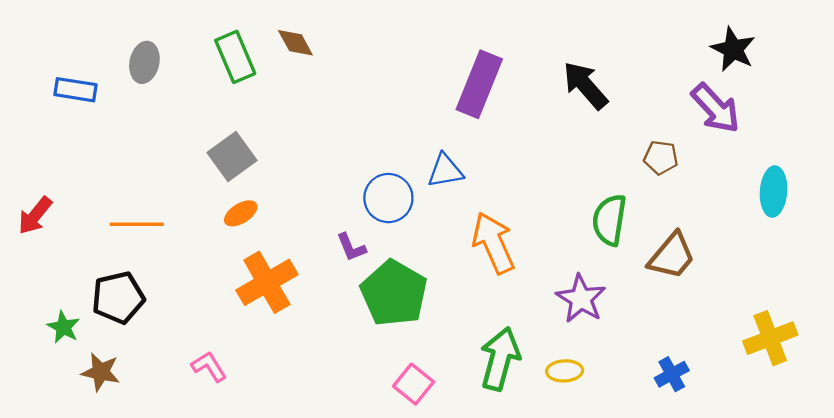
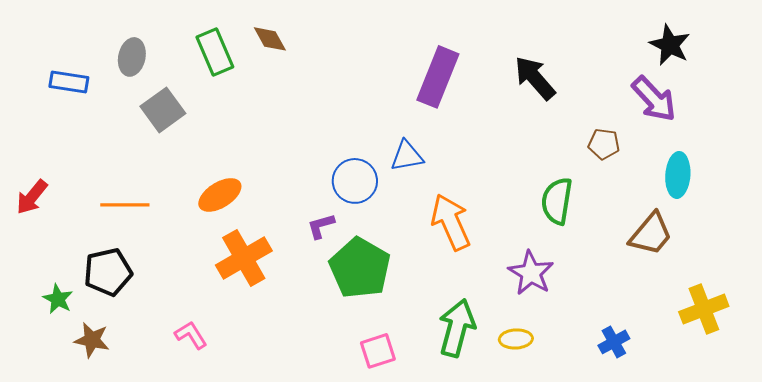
gray square: (232, 156) -> (163, 110), moved
cyan ellipse: (774, 191) -> (678, 175), moved
orange ellipse: (241, 213) -> (220, 195), size x1.4
purple L-shape: (351, 247) -> (321, 226), turned 96
brown trapezoid: (672, 256) -> (651, 234), moved
pink square: (414, 384) -> (378, 351), turned 33

